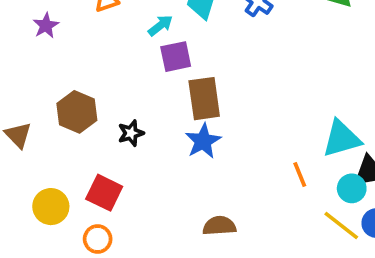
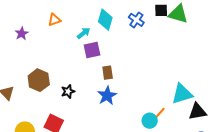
brown rectangle: (204, 99) -> (108, 73), size x0.6
orange line: (300, 174) -> (159, 113), turned 64
cyan circle: (352, 188) -> (150, 121), moved

